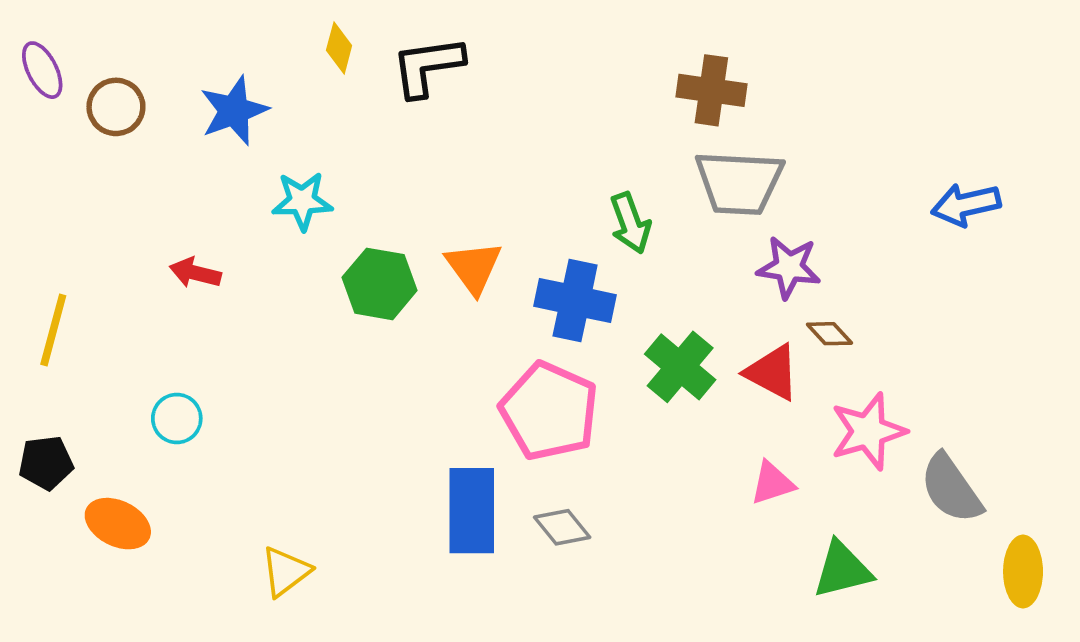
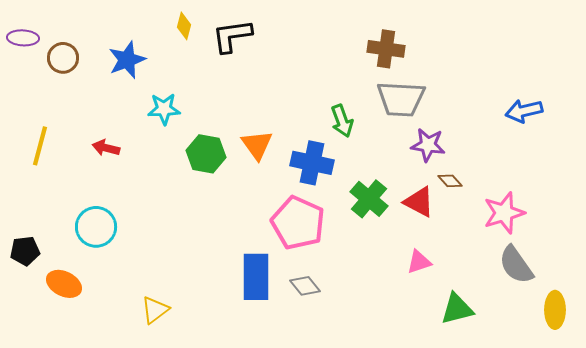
purple ellipse: (42, 70) -> (23, 38), turned -60
yellow line: (53, 330) -> (40, 146), moved
cyan circle: (177, 418) -> (96, 227), size x1.5
pink star: (868, 431) -> (504, 213), moved

